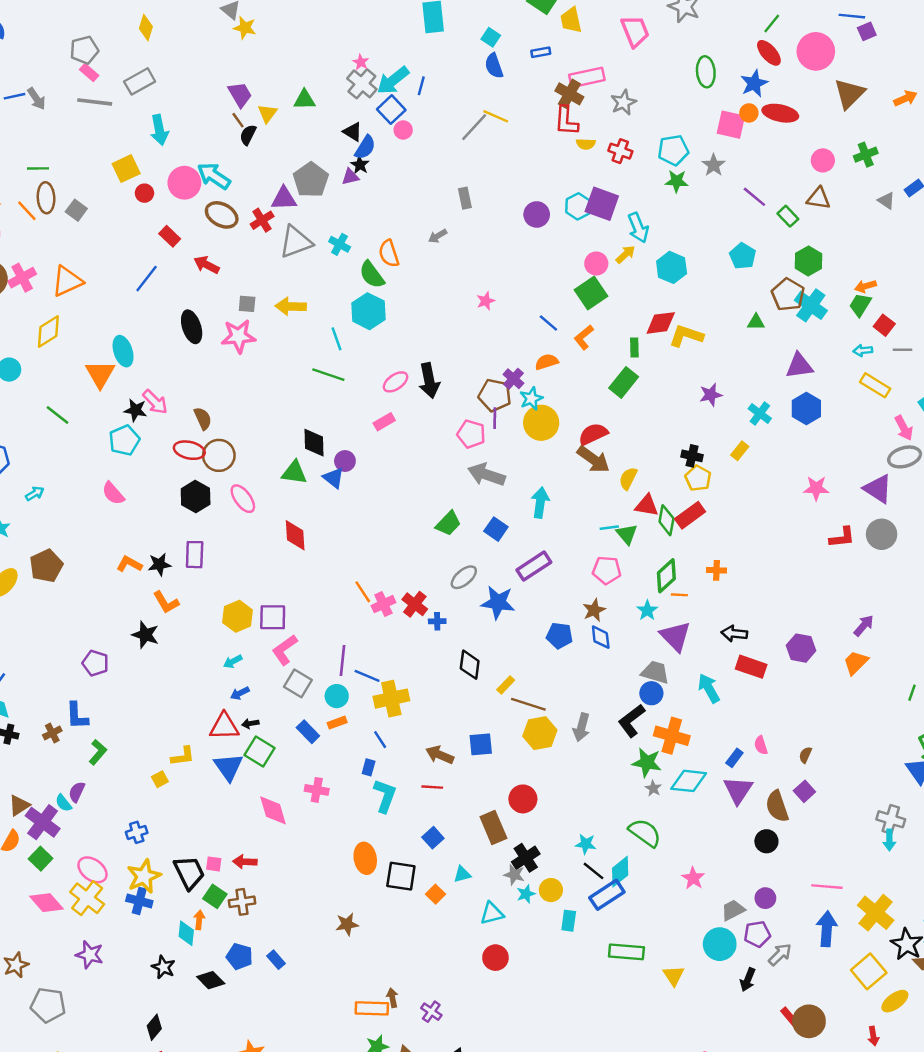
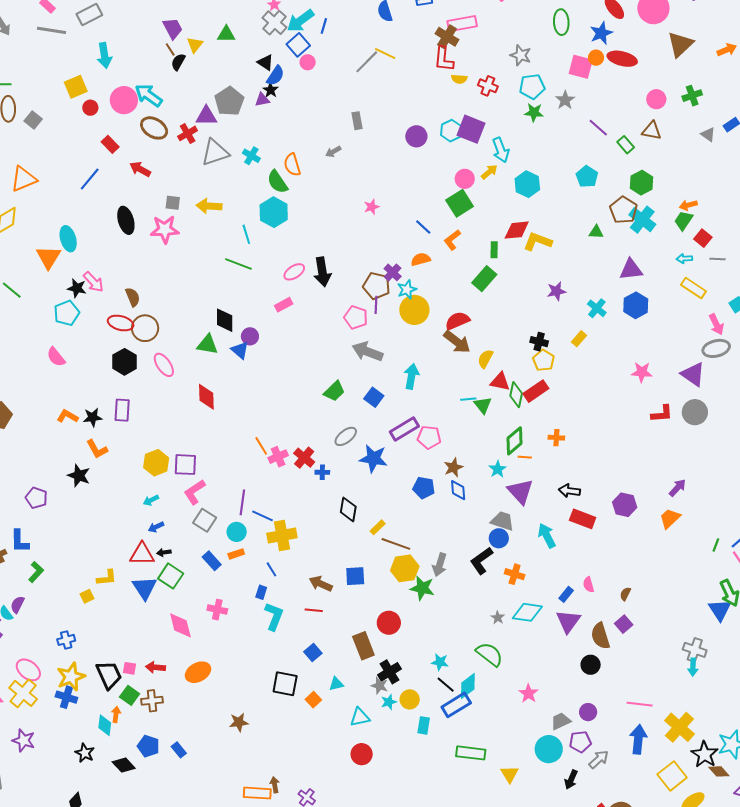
gray star: (623, 102) -> (521, 55), moved, turned -30
pink pentagon: (607, 570) -> (429, 437), moved
orange cross: (672, 736) -> (515, 574), size x0.7
green star: (647, 763) -> (422, 588), moved
orange ellipse: (365, 858) -> (198, 672), moved, turned 70

